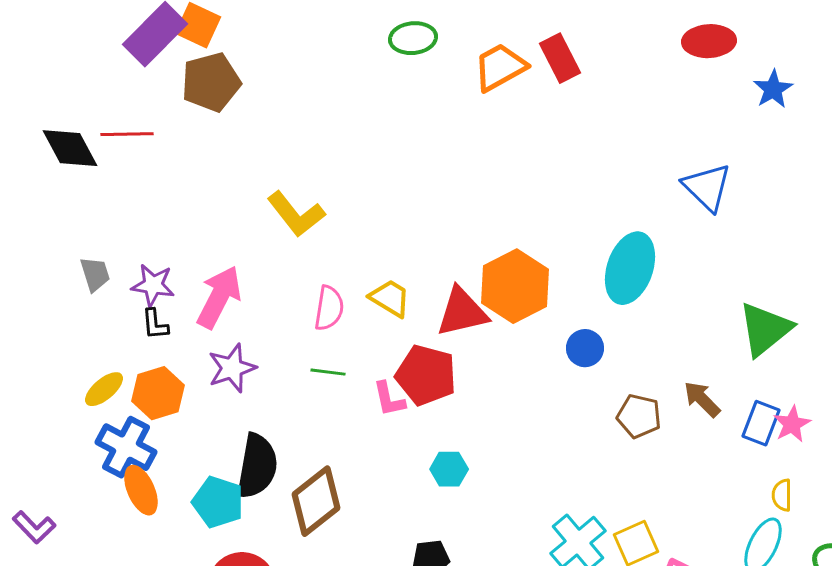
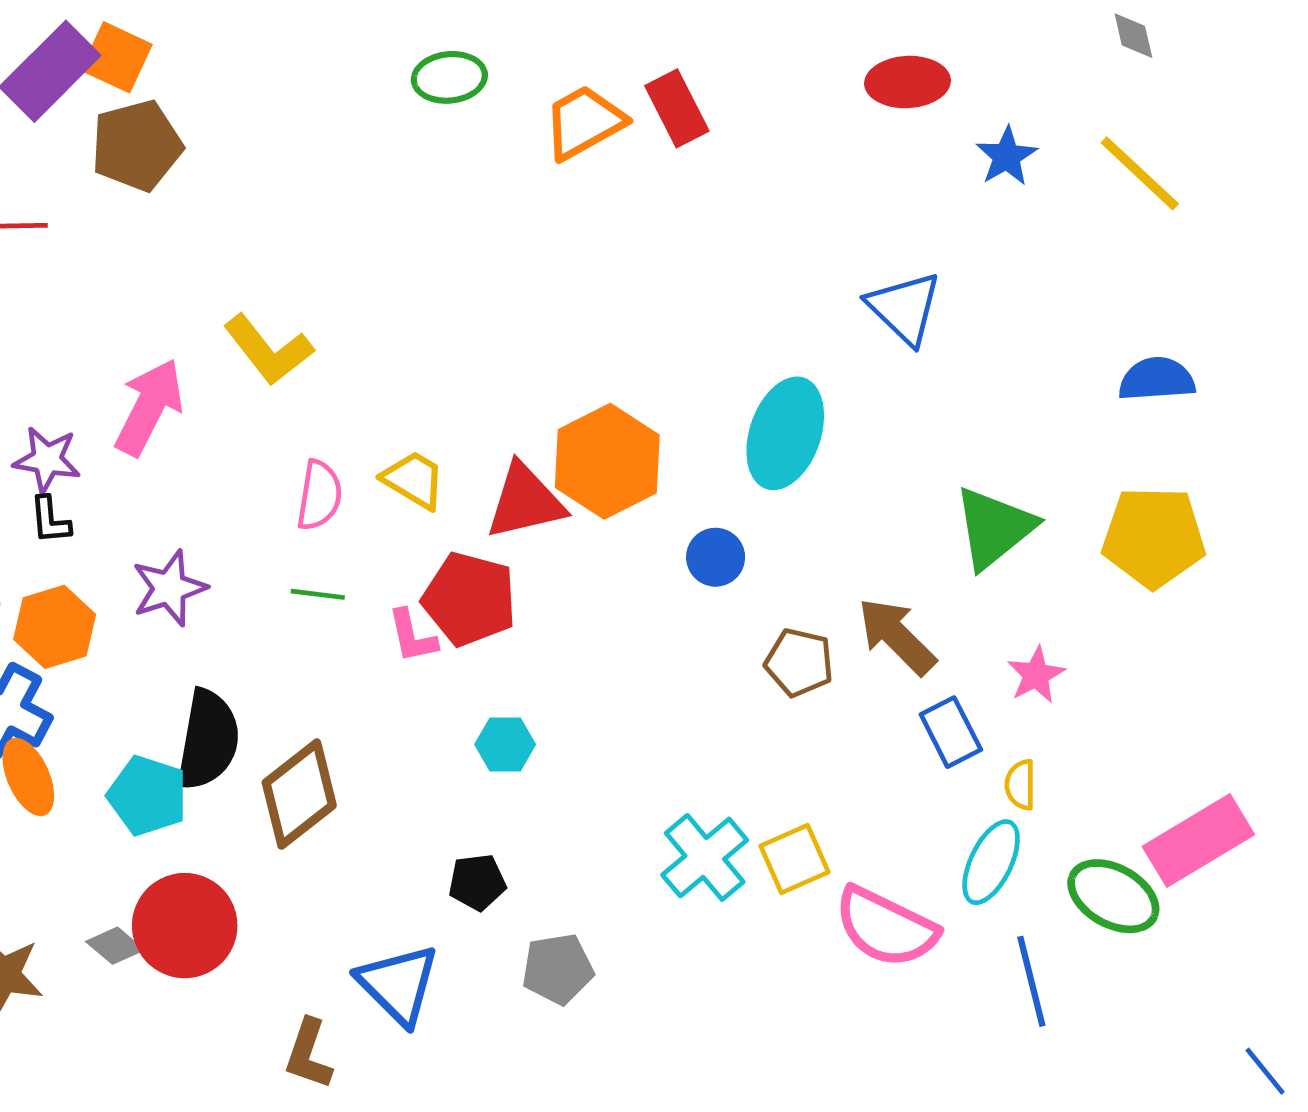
pink arrow: (219, 297) -> (149, 407), moved
brown arrow: (702, 399) -> (897, 636), size x1.4
blue rectangle: (761, 423) -> (951, 732), moved, turned -48

